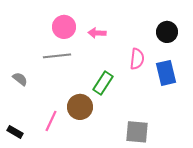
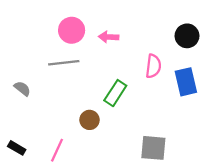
brown circle: (80, 107) -> (90, 120), size x0.7
pink line: (51, 121) -> (57, 150), moved

